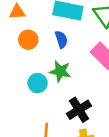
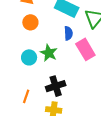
blue semicircle: (61, 39) -> (68, 33), moved

